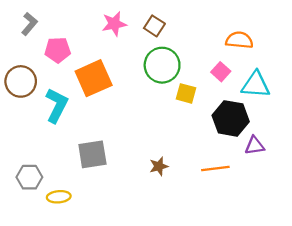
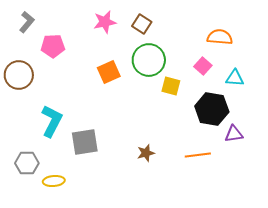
orange square: (94, 78) -> (109, 72), moved, size x0.7
cyan triangle: (256, 85) -> (235, 78), size x0.7
cyan L-shape: (57, 105) -> (52, 121), moved

